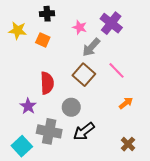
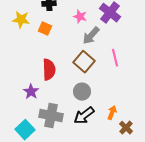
pink line: (116, 70) -> (115, 58), turned 30
orange arrow: (126, 103) -> (112, 113), moved, turned -32
gray circle: (71, 107) -> (82, 92), moved

